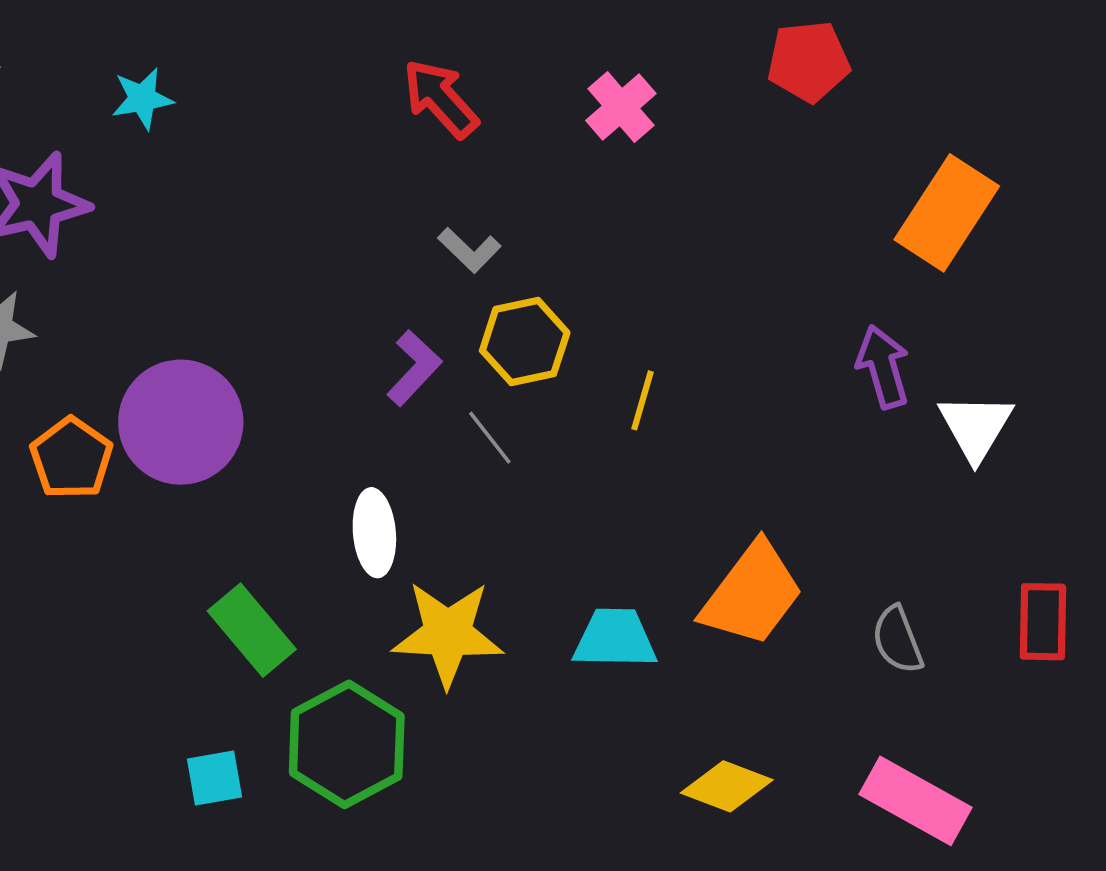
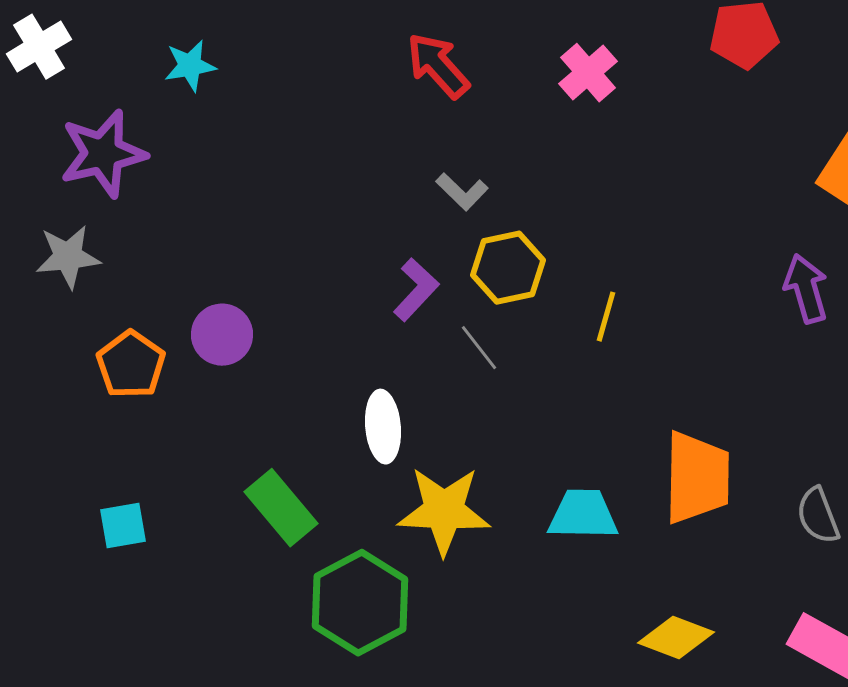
purple circle: (181, 422) -> (222, 335), size x0.6
orange trapezoid: (752, 594) -> (697, 478), turned -36
cyan square: (214, 778) -> (123, 526), moved

